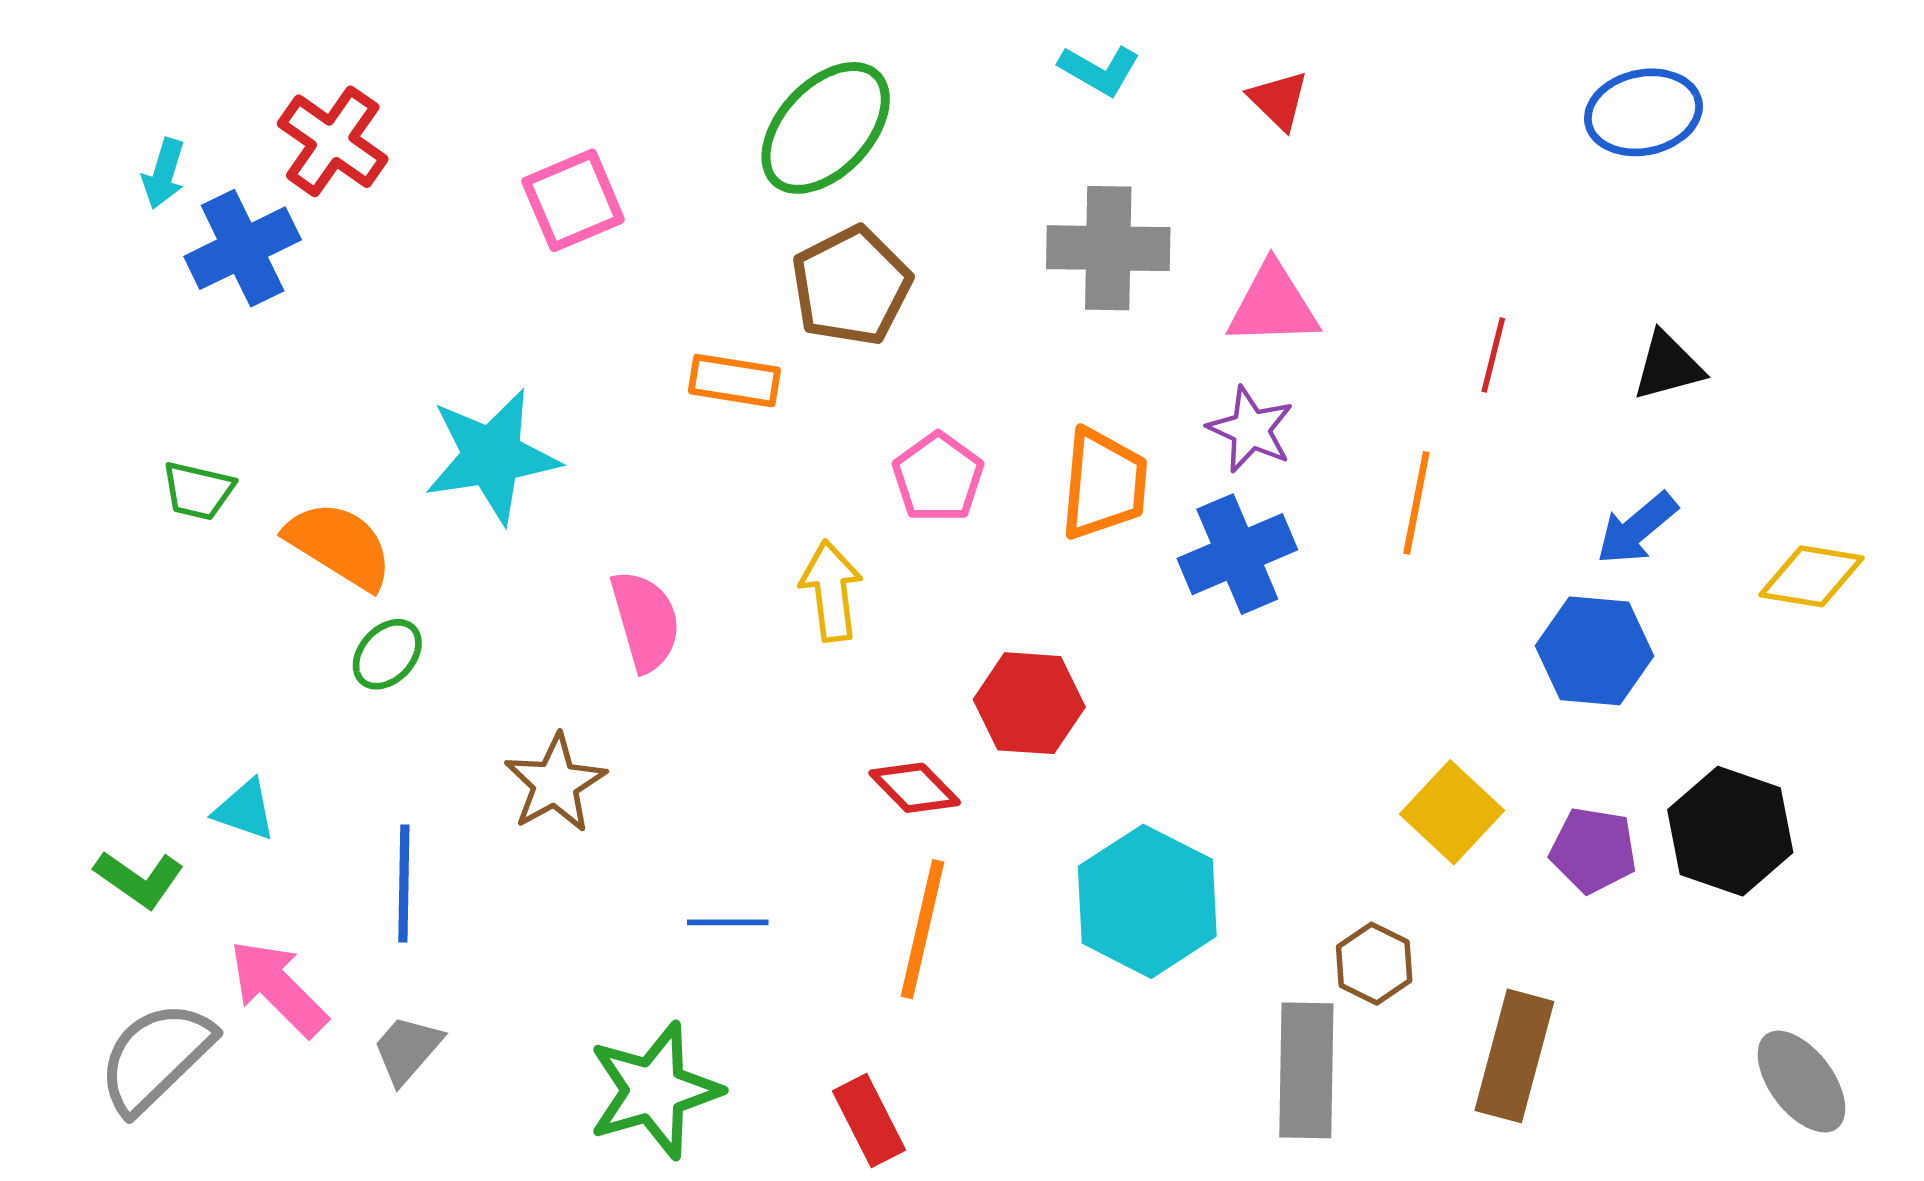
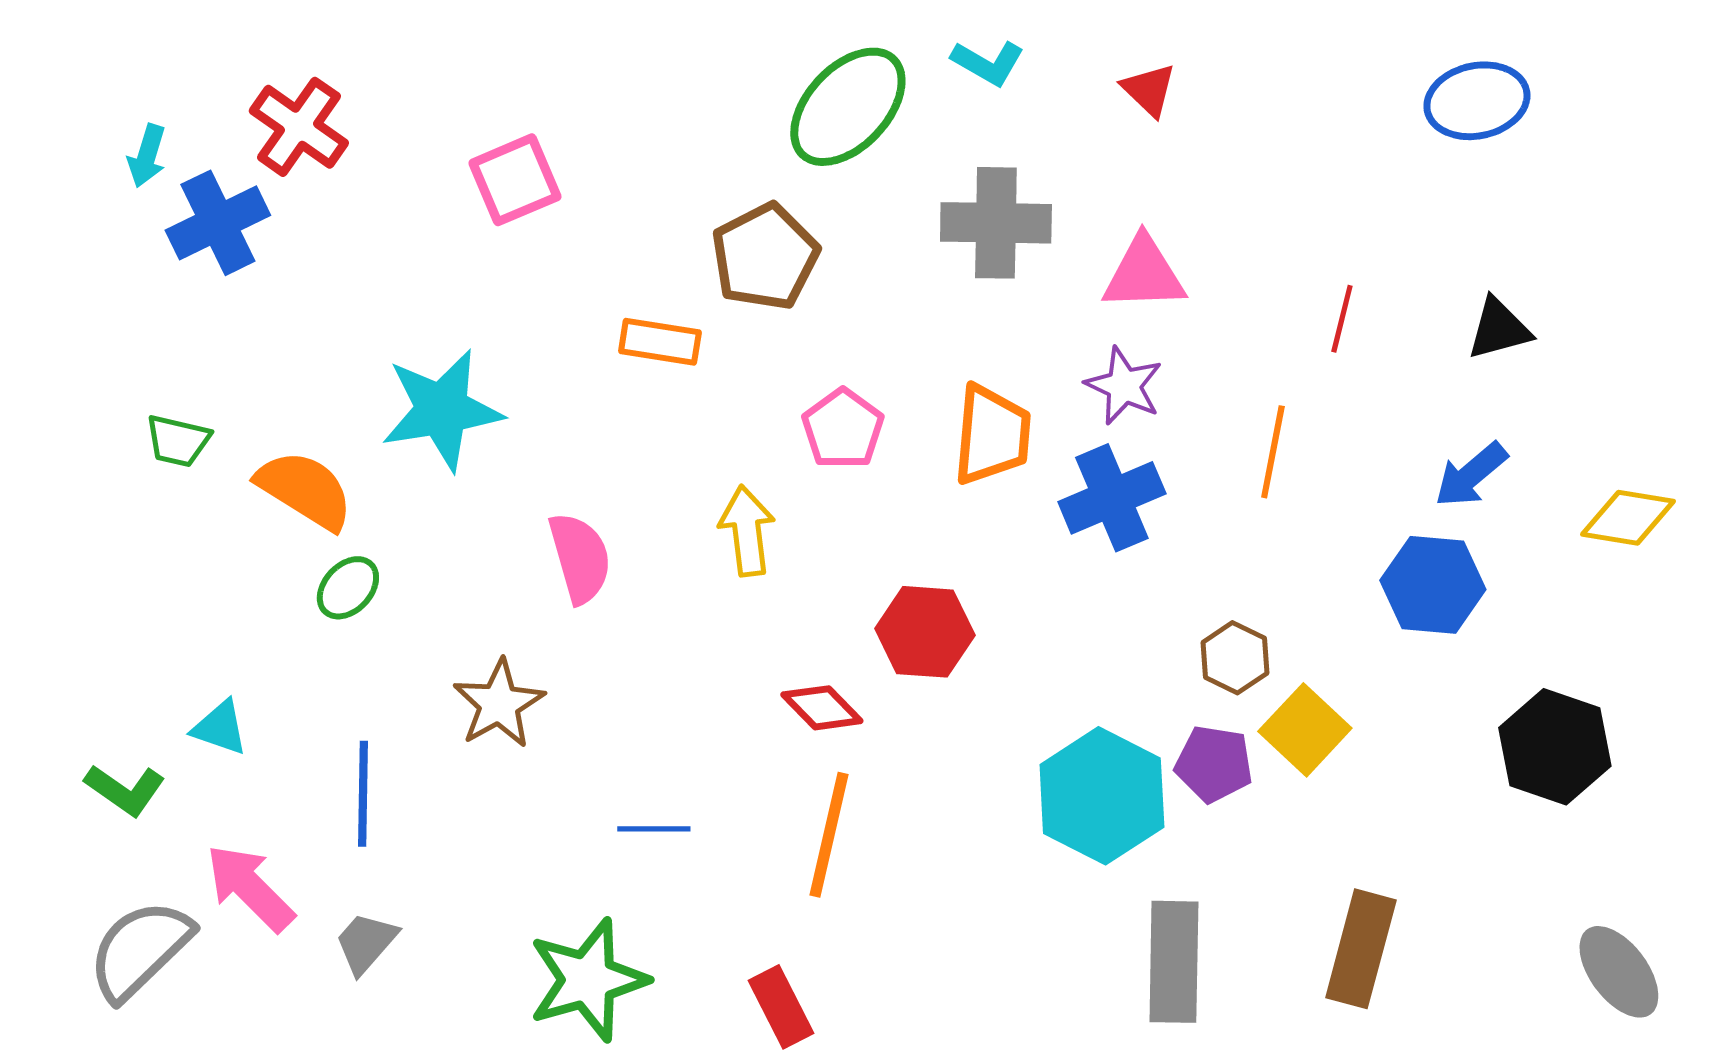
green ellipse: (826, 128) -> (848, 107), moved
purple pentagon: (1593, 850) -> (1214, 764), moved
cyan hexagon: (1147, 901) -> (1102, 796), moved
brown hexagon: (1374, 964) -> (1235, 658), moved

